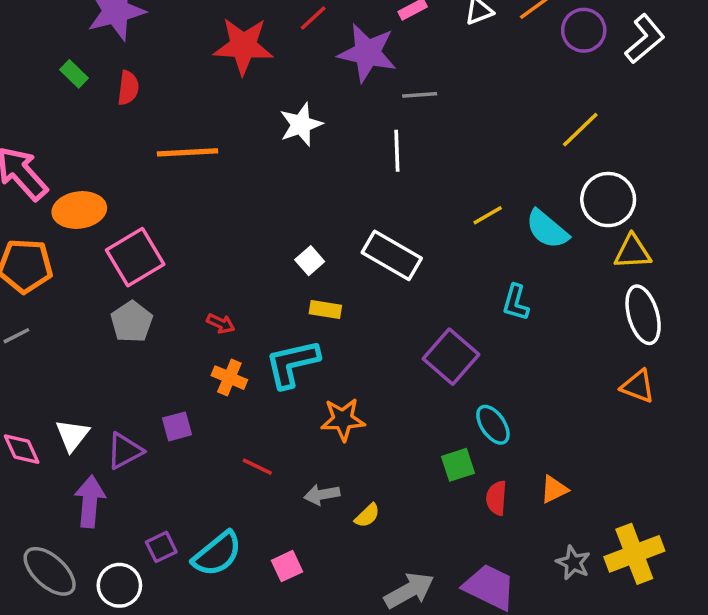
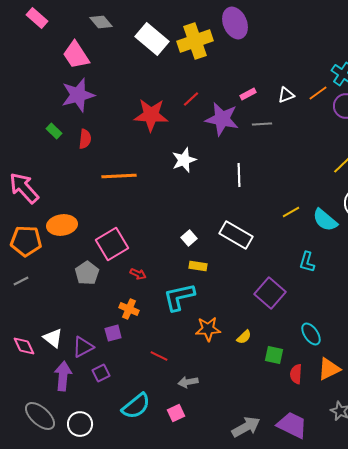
gray line: (420, 95) -> (262, 124), moved
orange ellipse: (79, 210) -> (62, 225), moved
pink square: (135, 257) -> (112, 244), moved
orange cross: (229, 378) -> (129, 309), moved
cyan ellipse: (493, 425) -> (311, 334), moved
white triangle: (72, 435) -> (53, 338), turned -30
green square: (458, 465) -> (274, 355), turned 30
orange triangle: (554, 489) -> (329, 369), size x1.4
gray arrow: (322, 495) -> (188, 382), moved
yellow semicircle: (367, 515) -> (244, 337), moved
purple square: (161, 547) -> (101, 373), moved

